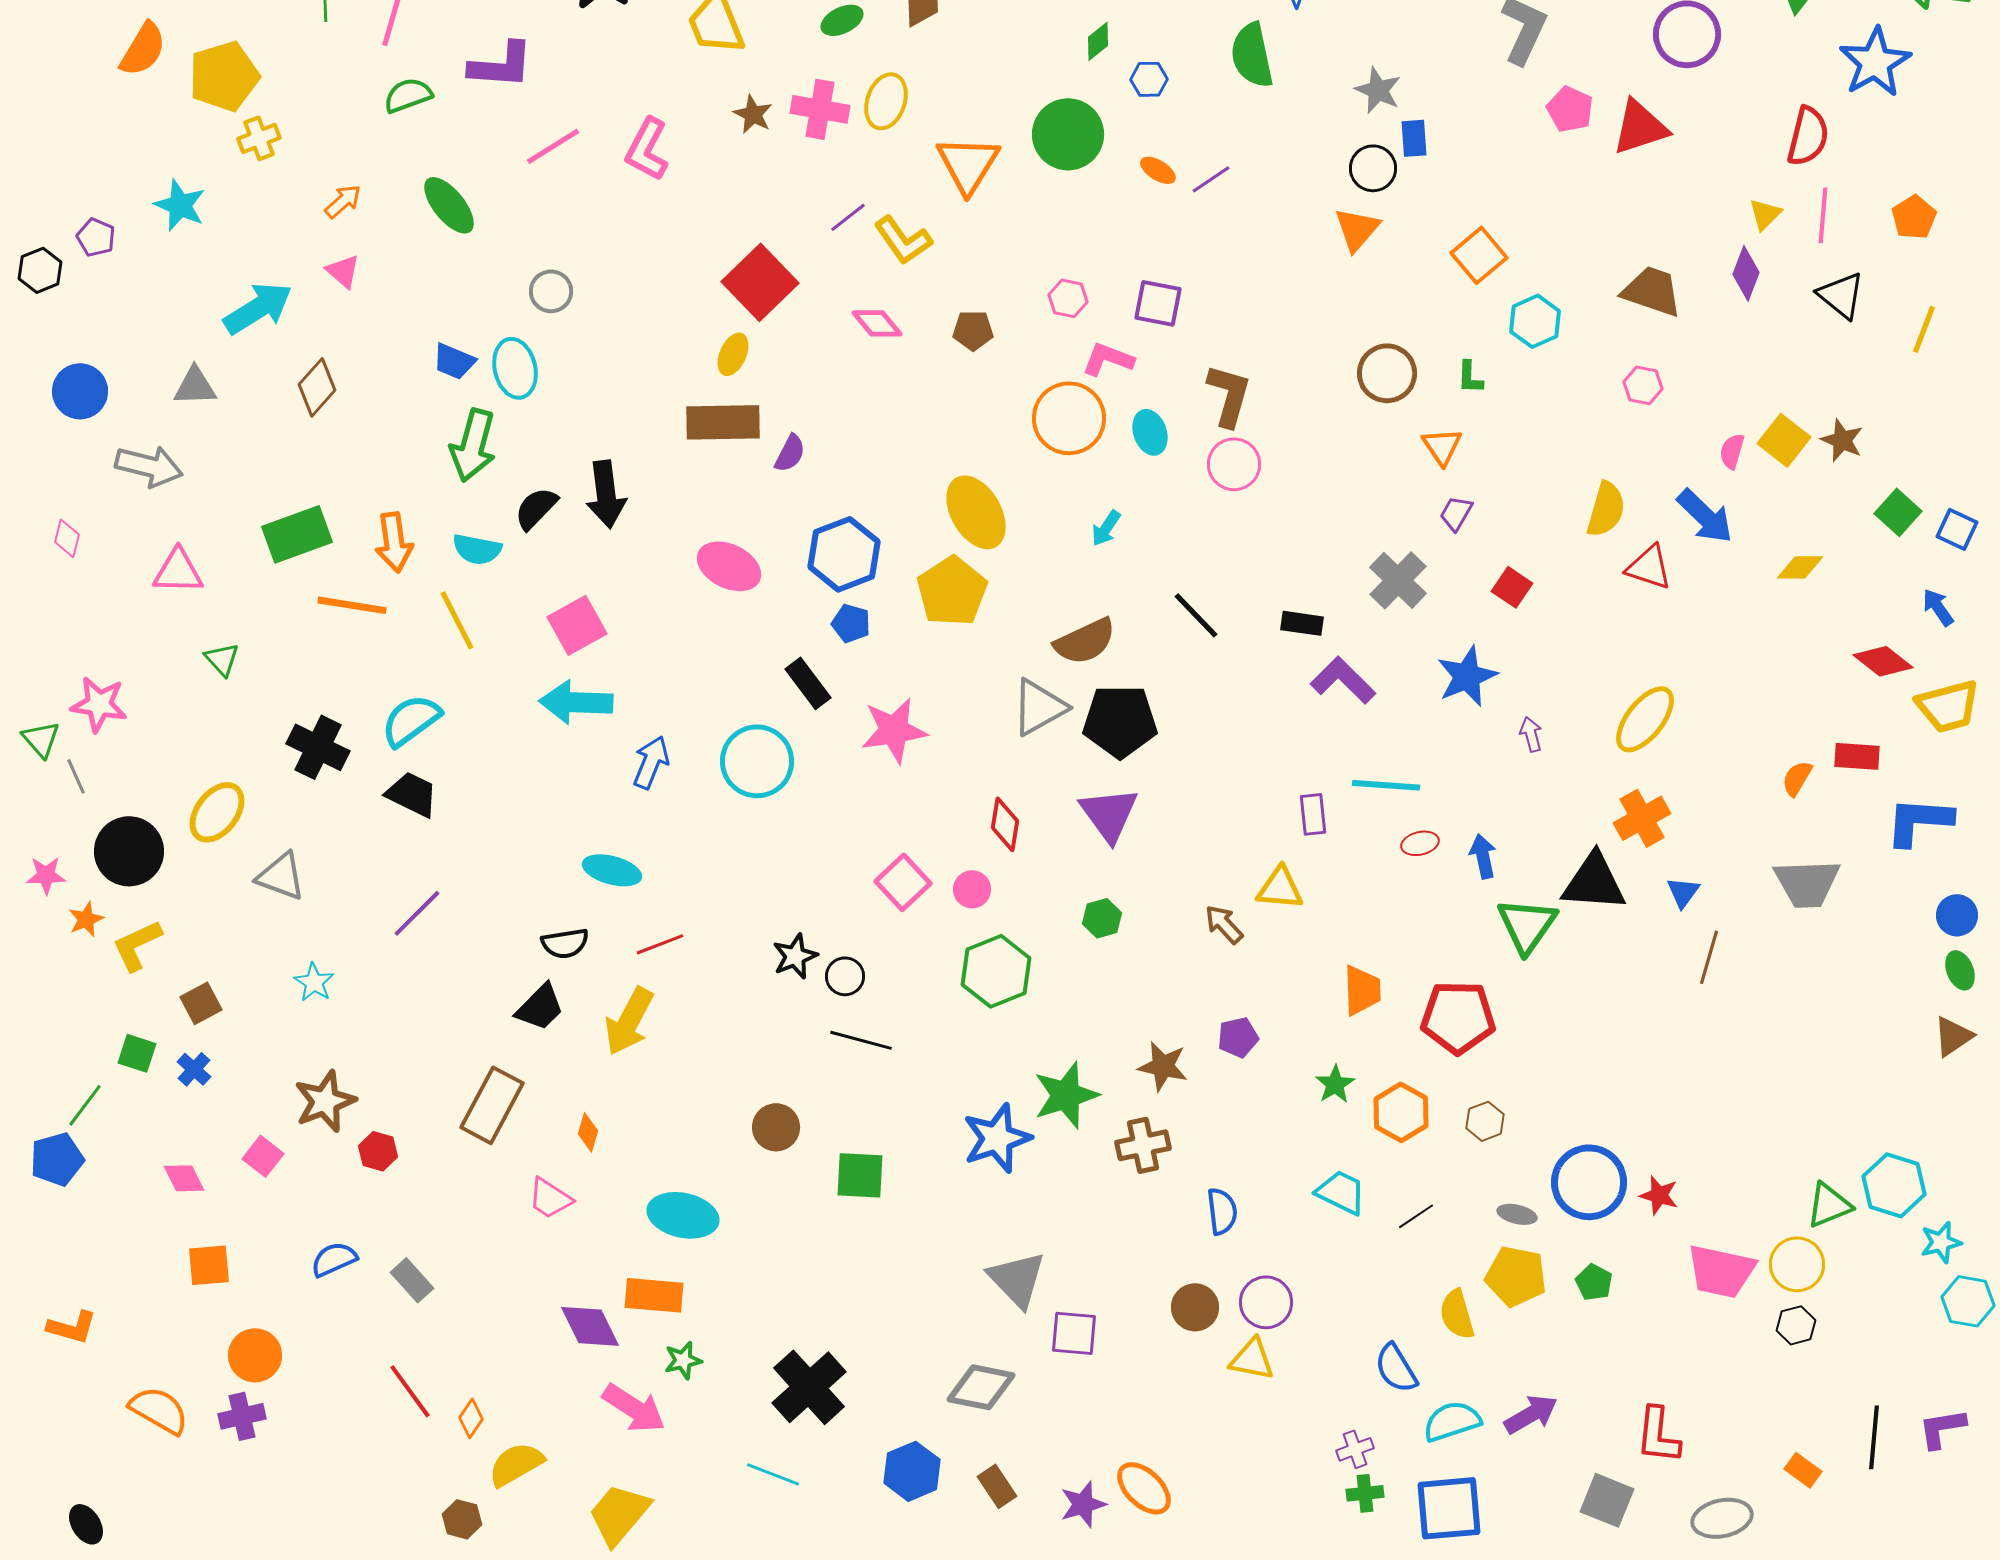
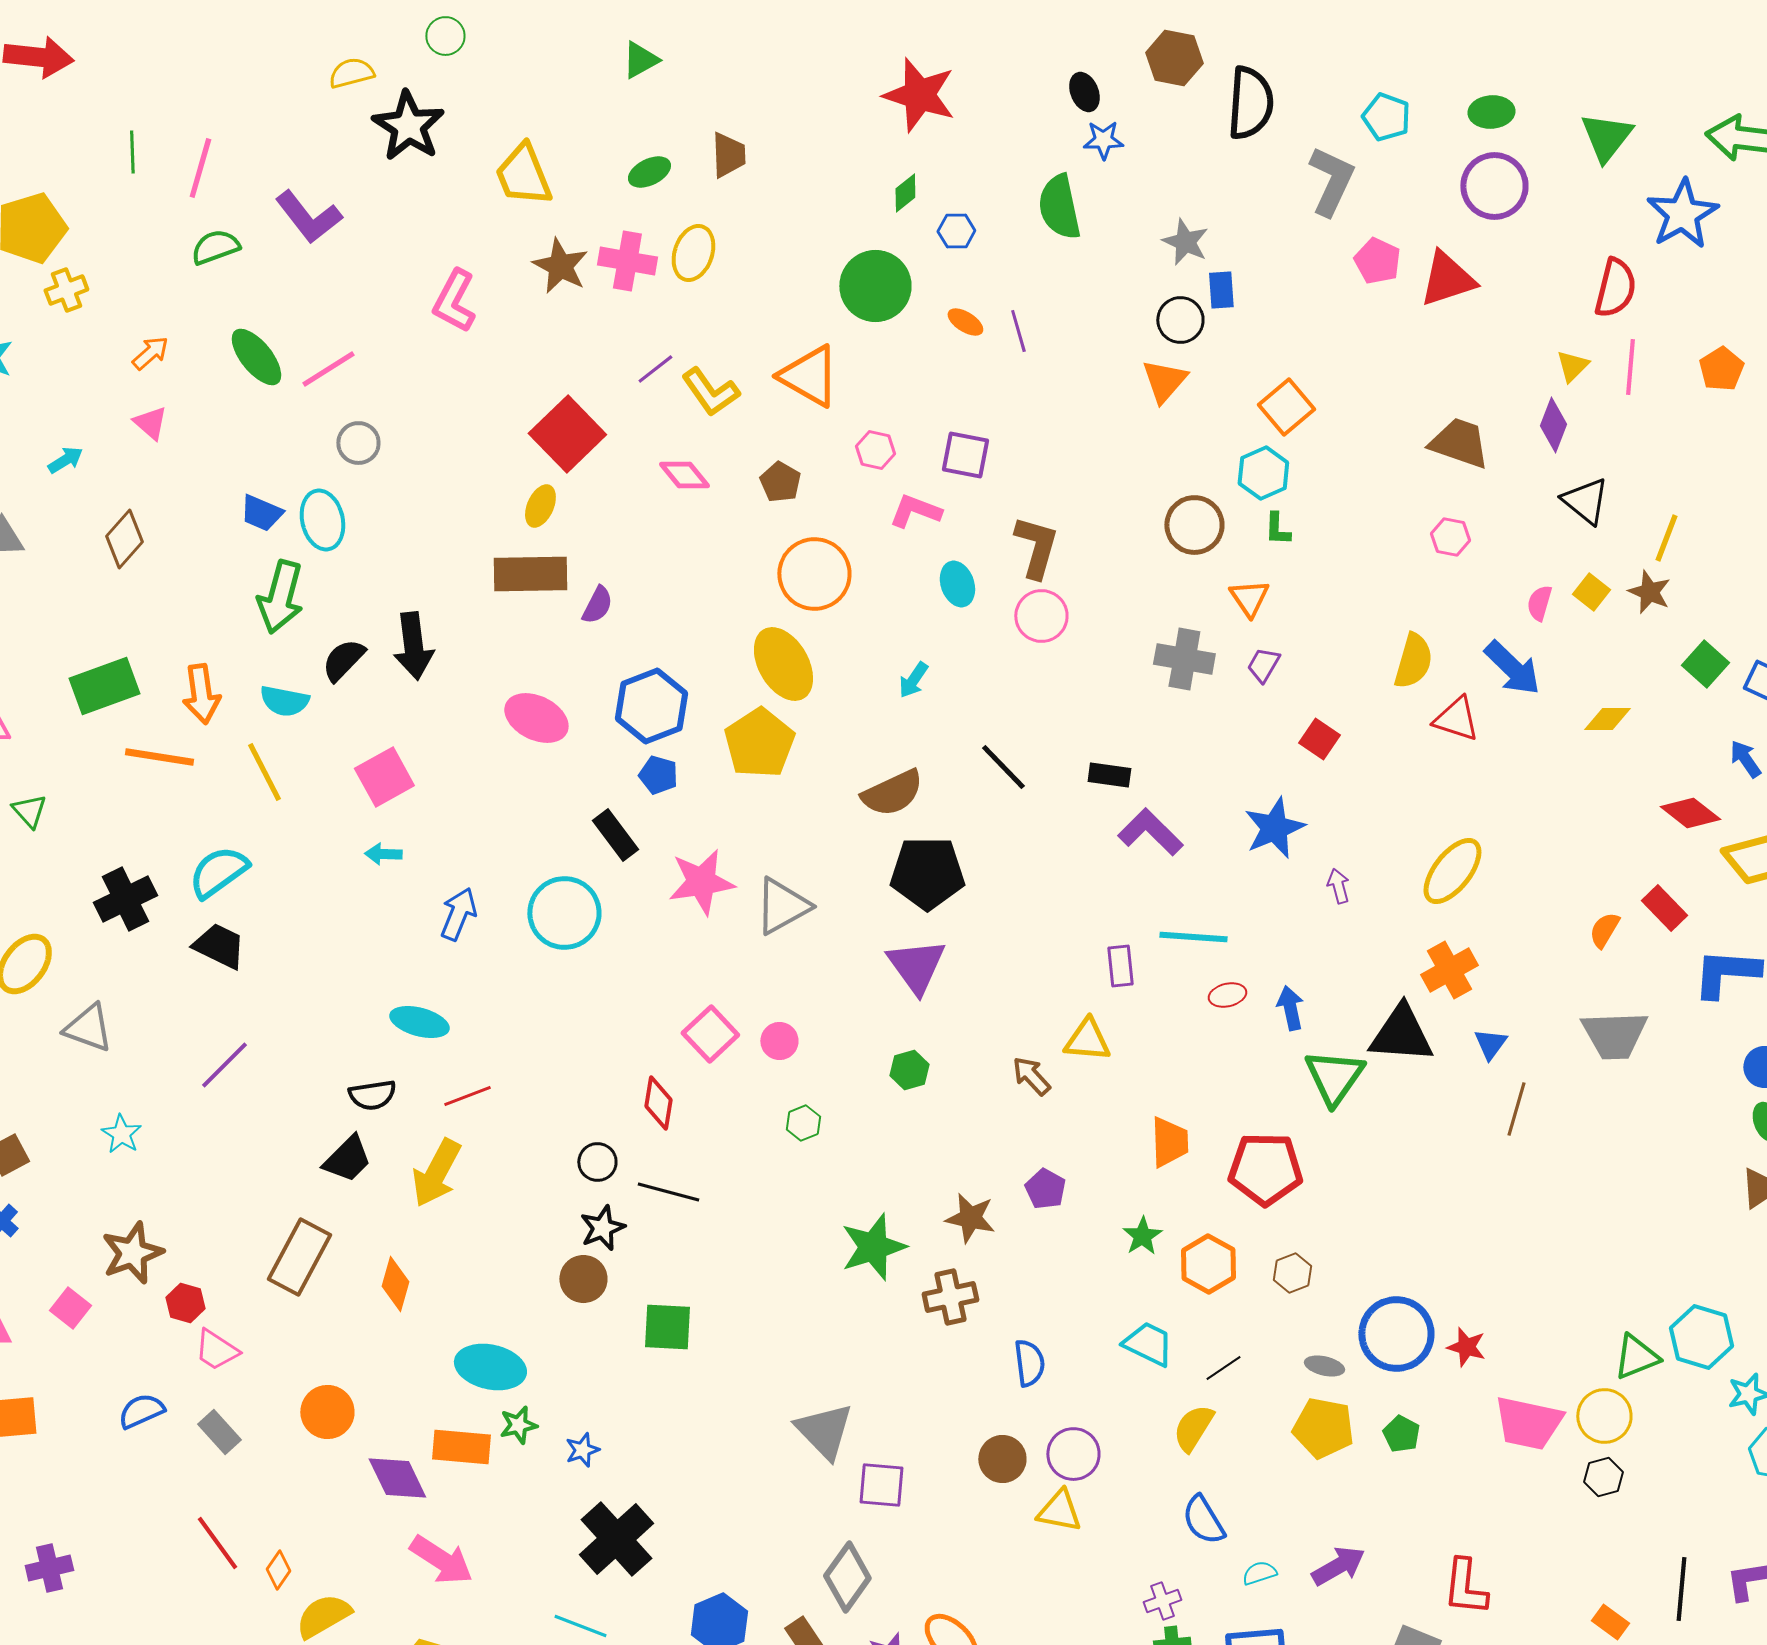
purple L-shape: (501, 65) -> (308, 217), turned 48
brown star: (753, 114) -> (560, 266), size x1.4
pink line: (553, 146) -> (328, 369), moved
orange triangle: (968, 164) -> (809, 376), moved, turned -32
purple line: (1211, 179) -> (1018, 331), turned -72
black triangle: (1841, 295) -> (1585, 501), moved
cyan arrow: (258, 308) -> (65, 460), size x0.5
cyan hexagon: (1535, 321) -> (1263, 473), moved
yellow line: (1924, 329) -> (1666, 538), moved
brown pentagon: (973, 330) -> (780, 482), turned 30
orange circle: (1069, 418) -> (814, 574), moved
yellow square: (1784, 440) -> (1591, 592), size x0.7
gray cross: (1398, 580) -> (1184, 659), moved, turned -34
cyan arrow: (576, 702) -> (383, 854), size x0.5
gray triangle: (1039, 707) -> (782, 906), moved
black cross: (318, 747) -> (125, 899), turned 38
red rectangle: (1857, 756) -> (1664, 908), turned 42
red diamond: (1005, 824) -> (658, 1103), moved
black star: (795, 956) -> (602, 1228), moved
green hexagon: (996, 971) -> (803, 1123), size x0.5
black circle: (845, 976) -> (597, 1162), moved
purple pentagon: (1238, 1037) -> (1045, 1189), turned -30
orange diamond: (588, 1132) -> (395, 1284), size x1.4
blue star: (997, 1138) -> (582, 1450), moved, size x0.5
pink trapezoid: (550, 1198) -> (216, 1350), moved
yellow semicircle: (1457, 1314) -> (1193, 1428), moved, turned 48
orange circle: (255, 1355) -> (327, 1412), moved
green star: (683, 1360) -> (518, 1425), moved
gray diamond: (981, 1387) -> (847, 1577), moved, turned -66
cyan semicircle: (1452, 1421) -> (1259, 1573), size x0.6

